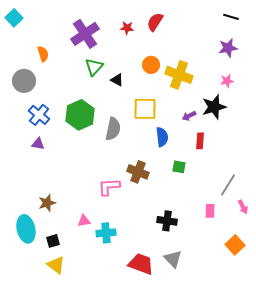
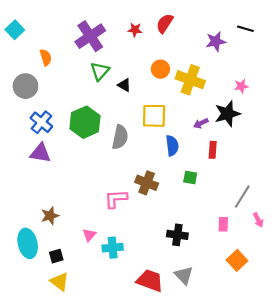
black line: (231, 17) -> (245, 29), moved
cyan square: (14, 18) -> (15, 30), moved
purple star: (228, 48) -> (216, 41), moved
purple triangle: (38, 144) -> (40, 153), size x1.5
pink triangle: (84, 221) -> (89, 235), turned -40
orange square: (235, 245) -> (237, 260), moved

